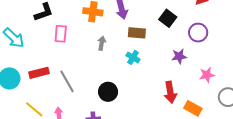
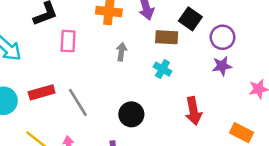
black square: (168, 18) -> (190, 19), moved
purple circle: (198, 33) -> (223, 37), moved
red arrow: (170, 92) -> (193, 111), moved

